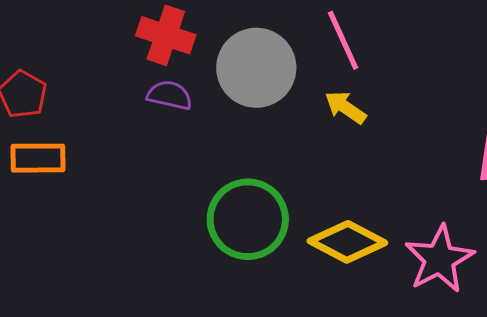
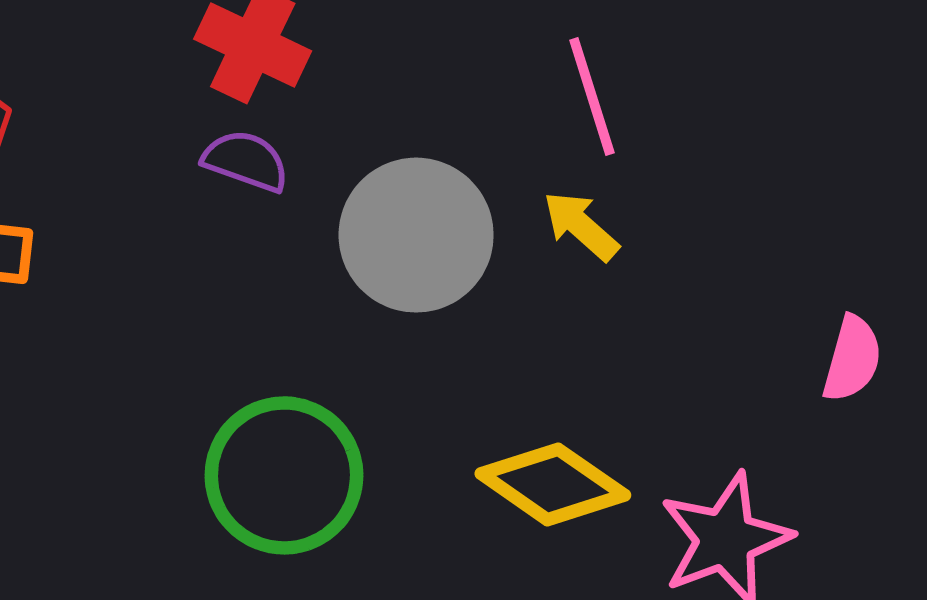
gray circle: (256, 68) -> (416, 235), moved
green circle: (248, 219) -> (284, 475), moved

